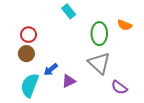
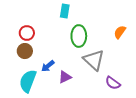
cyan rectangle: (69, 11) -> (65, 11), turned 48
orange semicircle: (125, 25) -> (120, 32), moved, turned 104
green ellipse: (99, 34) -> (79, 36), moved

